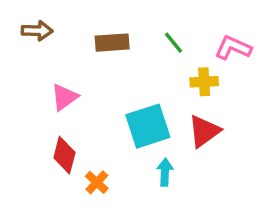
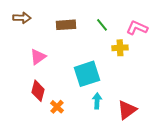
red triangle: (204, 131) -> (127, 110), moved

